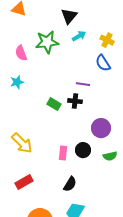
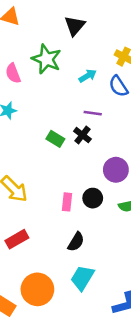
cyan arrow: (79, 36) -> (88, 76), moved
green star: (47, 42) -> (46, 59), turned 30
black cross: (75, 101) -> (82, 135), turned 32

